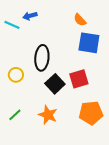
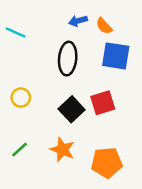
blue arrow: (30, 16) -> (78, 21), moved
black ellipse: (42, 58) -> (68, 59), moved
orange pentagon: (91, 113) -> (107, 163), moved

